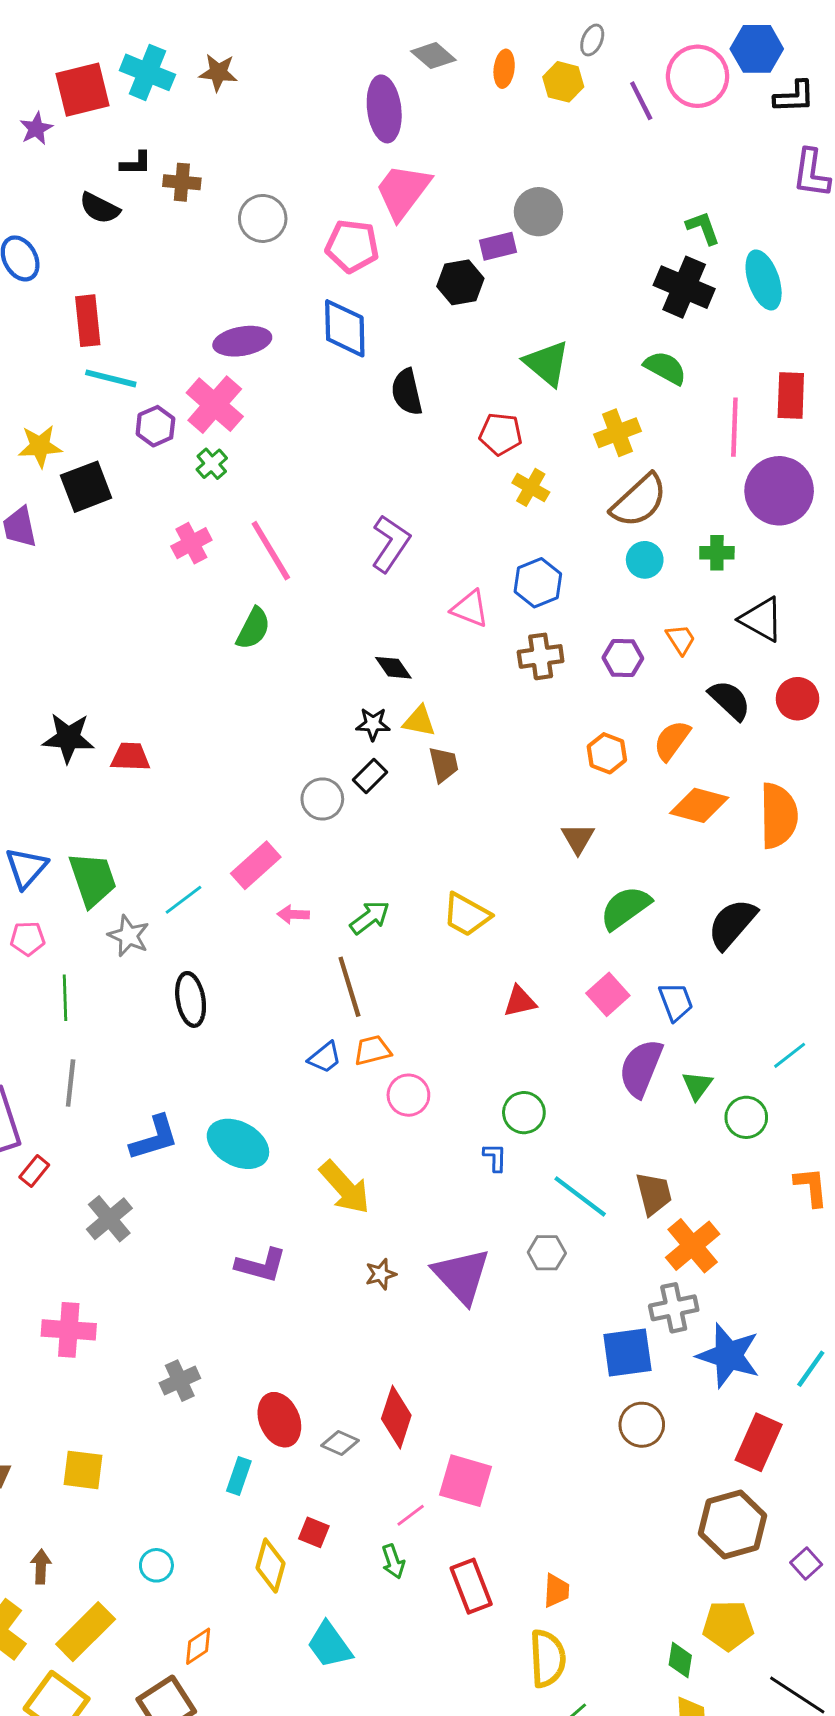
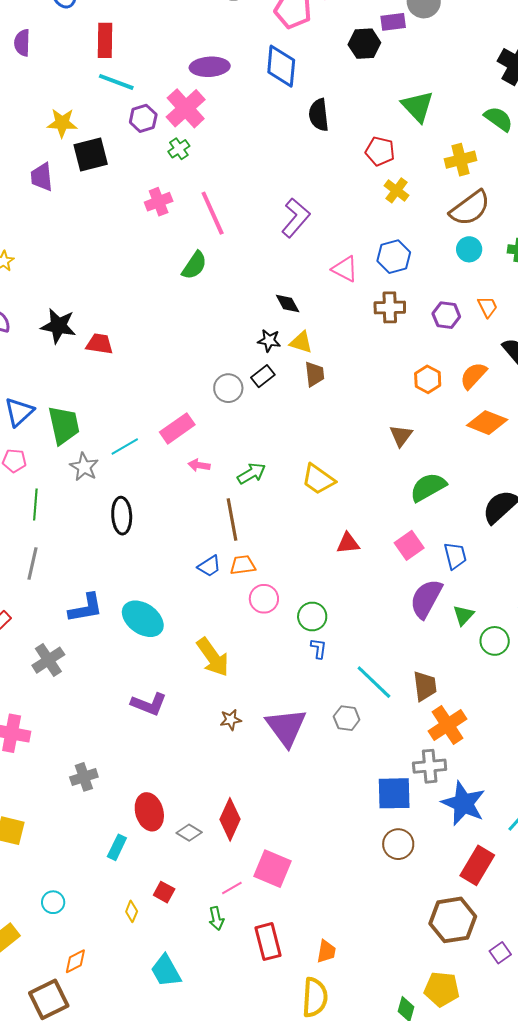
green circle: (524, 1113) -> (312, 617), moved
yellow diamond: (270, 1566) -> (132, 911), size x0.6

